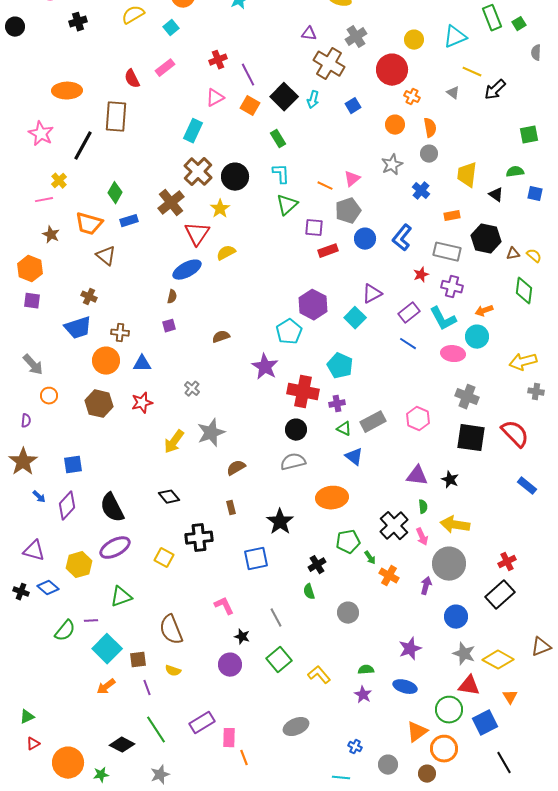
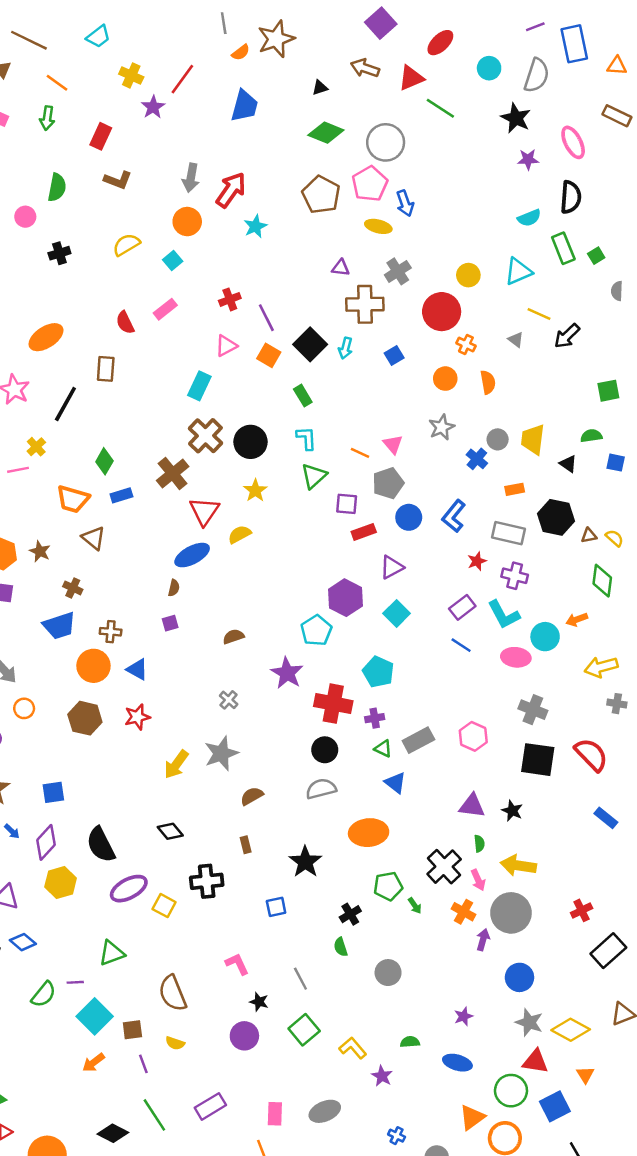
brown cross: (329, 64) -> (365, 304), turned -32
orange ellipse: (67, 91) -> (46, 337), turned -32
brown rectangle: (116, 117) -> (106, 369), size x0.7
gray circle: (429, 154) -> (498, 439), moved
pink triangle: (352, 179) -> (393, 444), turned -30
yellow star: (220, 209) -> (255, 491), moved
brown star: (51, 235) -> (40, 551), moved
purple triangle: (372, 294) -> (392, 567), moved
orange arrow: (484, 311) -> (577, 620), moved
blue triangle: (142, 364) -> (137, 669), turned 30
gray cross: (192, 389) -> (229, 700), moved
purple ellipse: (115, 548) -> (129, 889), moved
blue square: (256, 559) -> (276, 907), size x0.7
yellow hexagon: (79, 565) -> (61, 882), moved
orange cross: (389, 576) -> (464, 912), moved
black rectangle: (500, 595) -> (608, 951), moved
purple star: (410, 649) -> (464, 1016), size x0.7
purple star: (363, 695) -> (382, 1076), moved
pink rectangle: (229, 738) -> (275, 1114), moved

